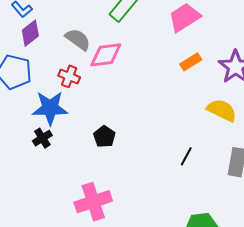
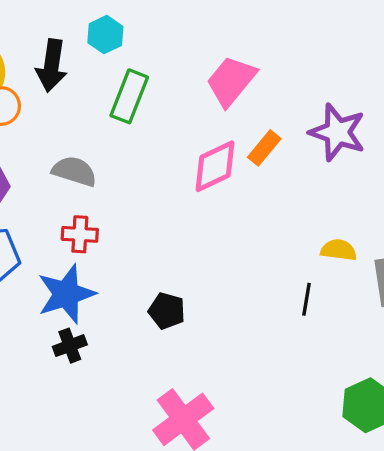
pink diamond: (106, 55) -> (215, 166), moved
yellow semicircle: (222, 110) -> (339, 250), moved, size x0.7
black cross: (42, 138) -> (70, 346), turned 30

